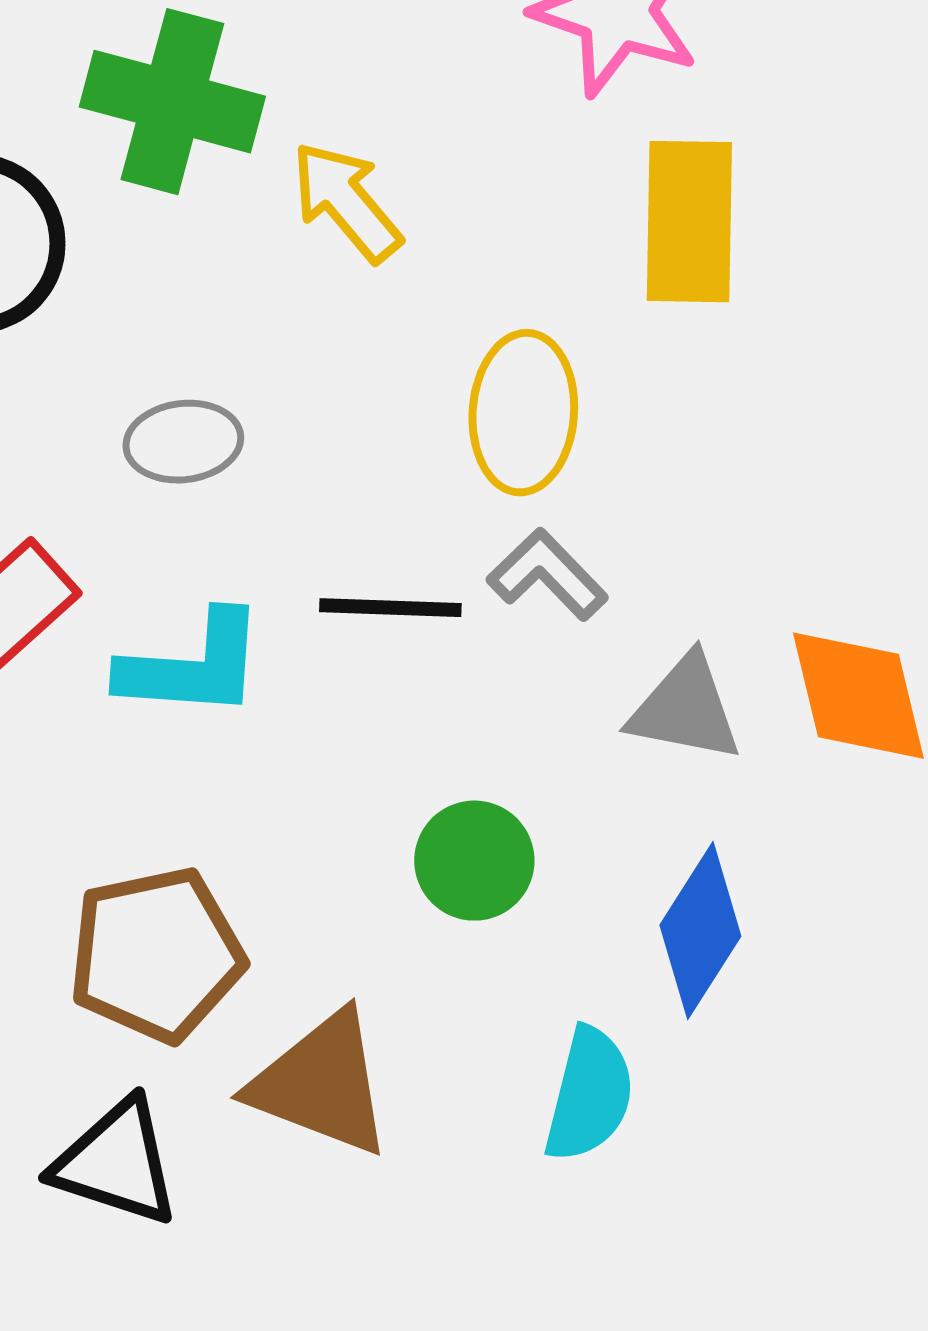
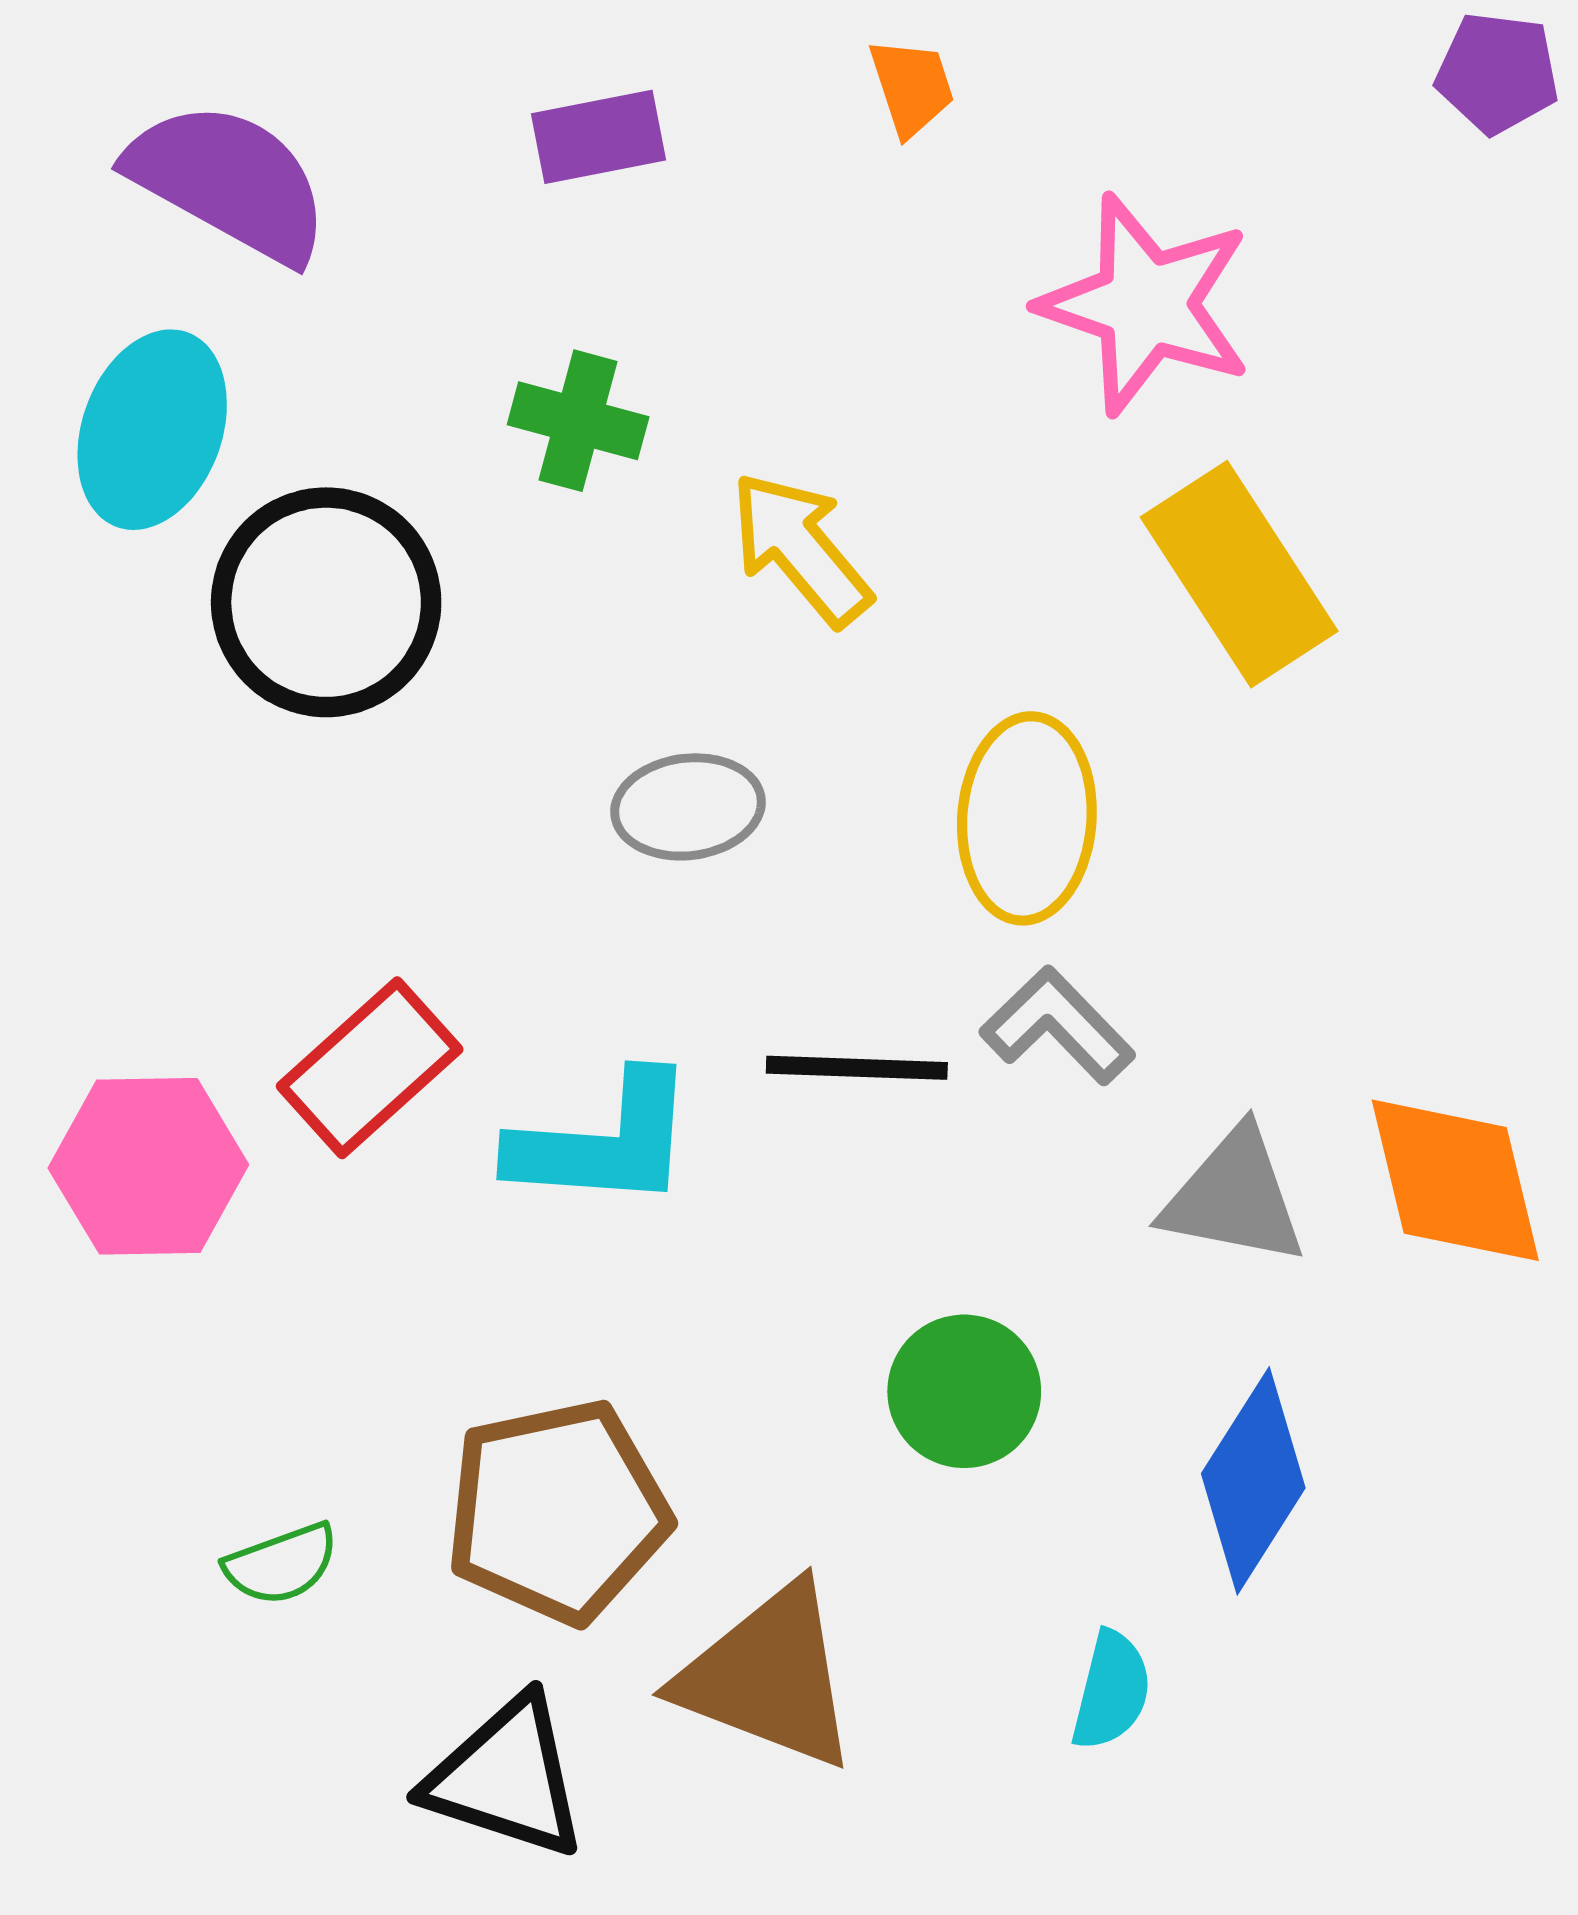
green cross: (172, 102) -> (578, 421), size x0.6
yellow rectangle: (689, 222) -> (1239, 574), turned -34
gray ellipse: (183, 442) -> (688, 807), moved
cyan semicircle: (589, 1095) -> (1111, 1691), size x0.7

